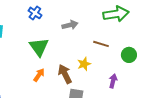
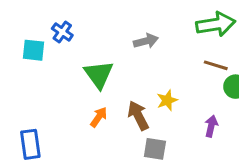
blue cross: (35, 13) -> (62, 32), moved
brown line: (101, 44) -> (216, 65), moved

